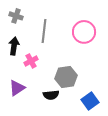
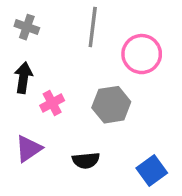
gray line: (44, 31) -> (93, 27), moved
gray hexagon: (66, 77) -> (111, 105), moved

